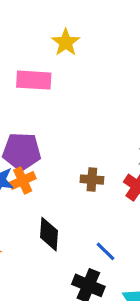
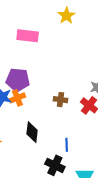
yellow star: (66, 42) -> (67, 16), moved
blue line: (106, 251) -> (67, 145), turned 40

